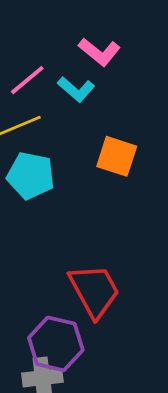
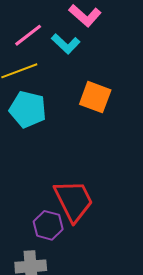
purple hexagon: (56, 344) -> (48, 225), moved, size x0.7

